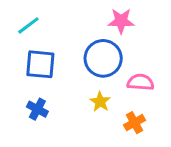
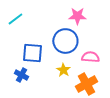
blue square: (40, 64) -> (32, 53), moved
orange cross: (135, 123) -> (86, 84), size x1.5

